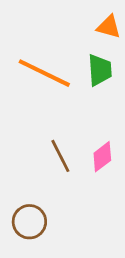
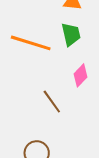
pink diamond: (102, 157) -> (81, 75), moved

